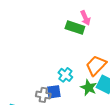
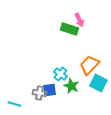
green star: (89, 88) -> (71, 86), moved

